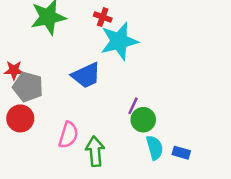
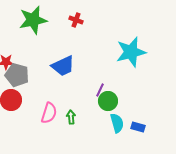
cyan star: (119, 41) -> (131, 52), moved
green arrow: (95, 151) -> (71, 117), moved, size x0.6

